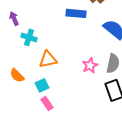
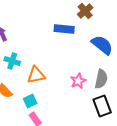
cyan cross: (29, 37) -> (12, 61), moved

